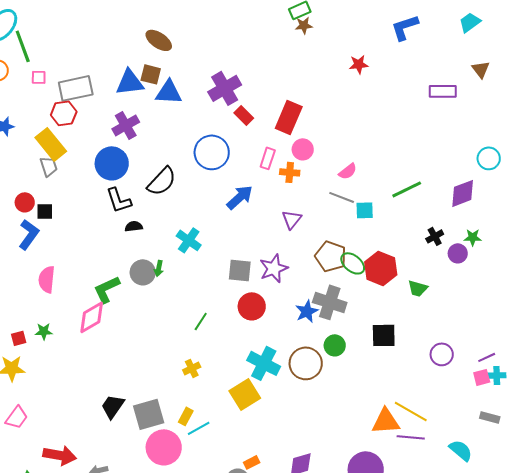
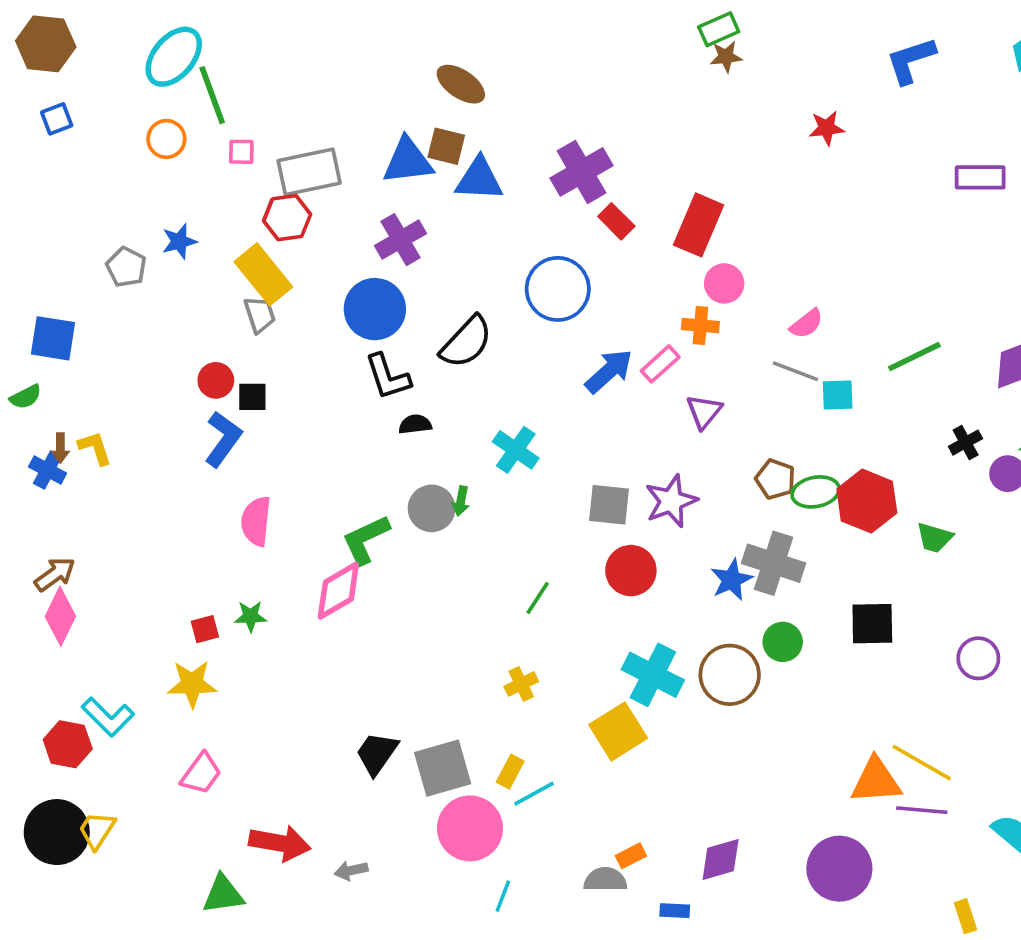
pink rectangle: (268, 158) -> (660, 364), moved, turned 30
brown pentagon: (331, 256) -> (775, 479), size x0.7
green ellipse: (353, 263) -> (816, 492), turned -50

